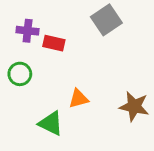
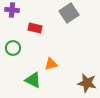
purple cross: (28, 31) -> (12, 10), moved
brown star: (134, 106) -> (87, 83), moved

